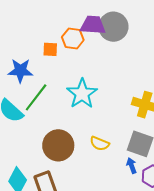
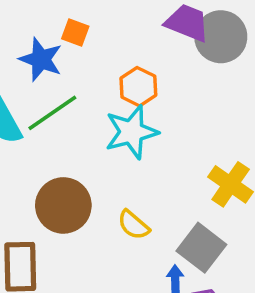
orange hexagon: (73, 39) -> (138, 87), moved
orange square: (50, 49) -> (75, 33), moved

